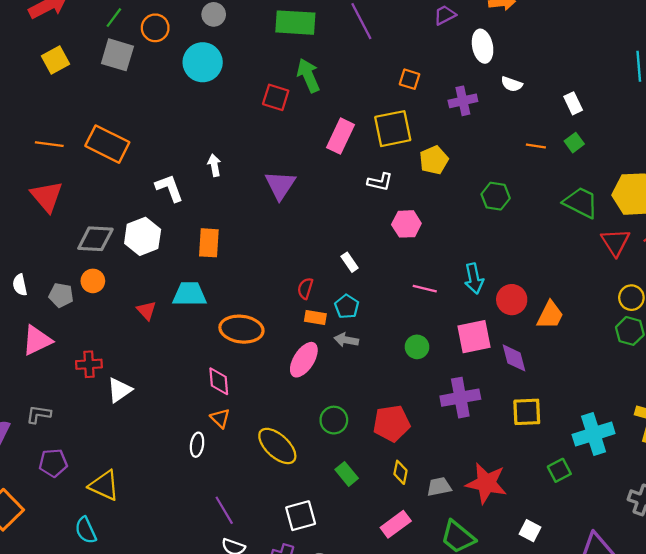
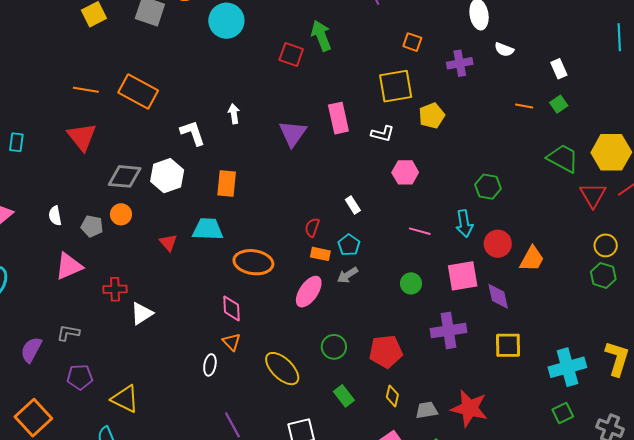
pink rectangle: (341, 136) -> (338, 118), moved, turned -40
green hexagon: (496, 196) -> (488, 187), moved
gray arrow: (346, 340) -> (348, 275), turned -45
green square: (559, 470) -> (563, 413), moved

